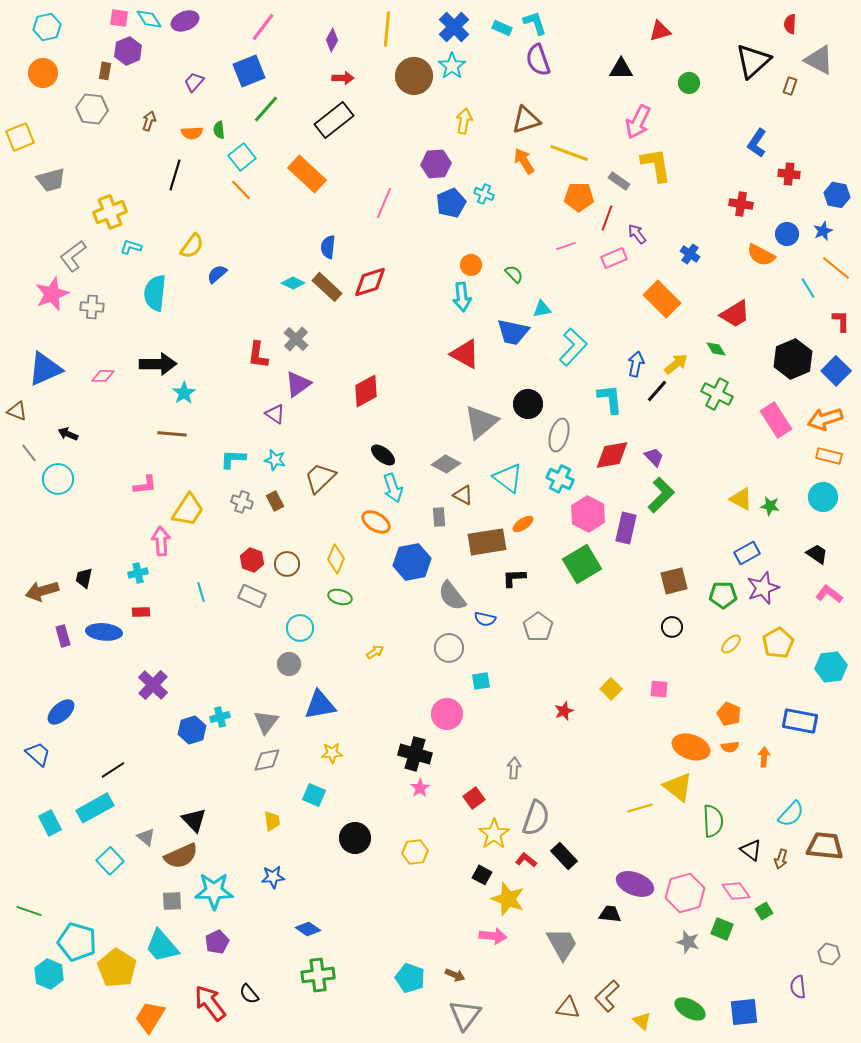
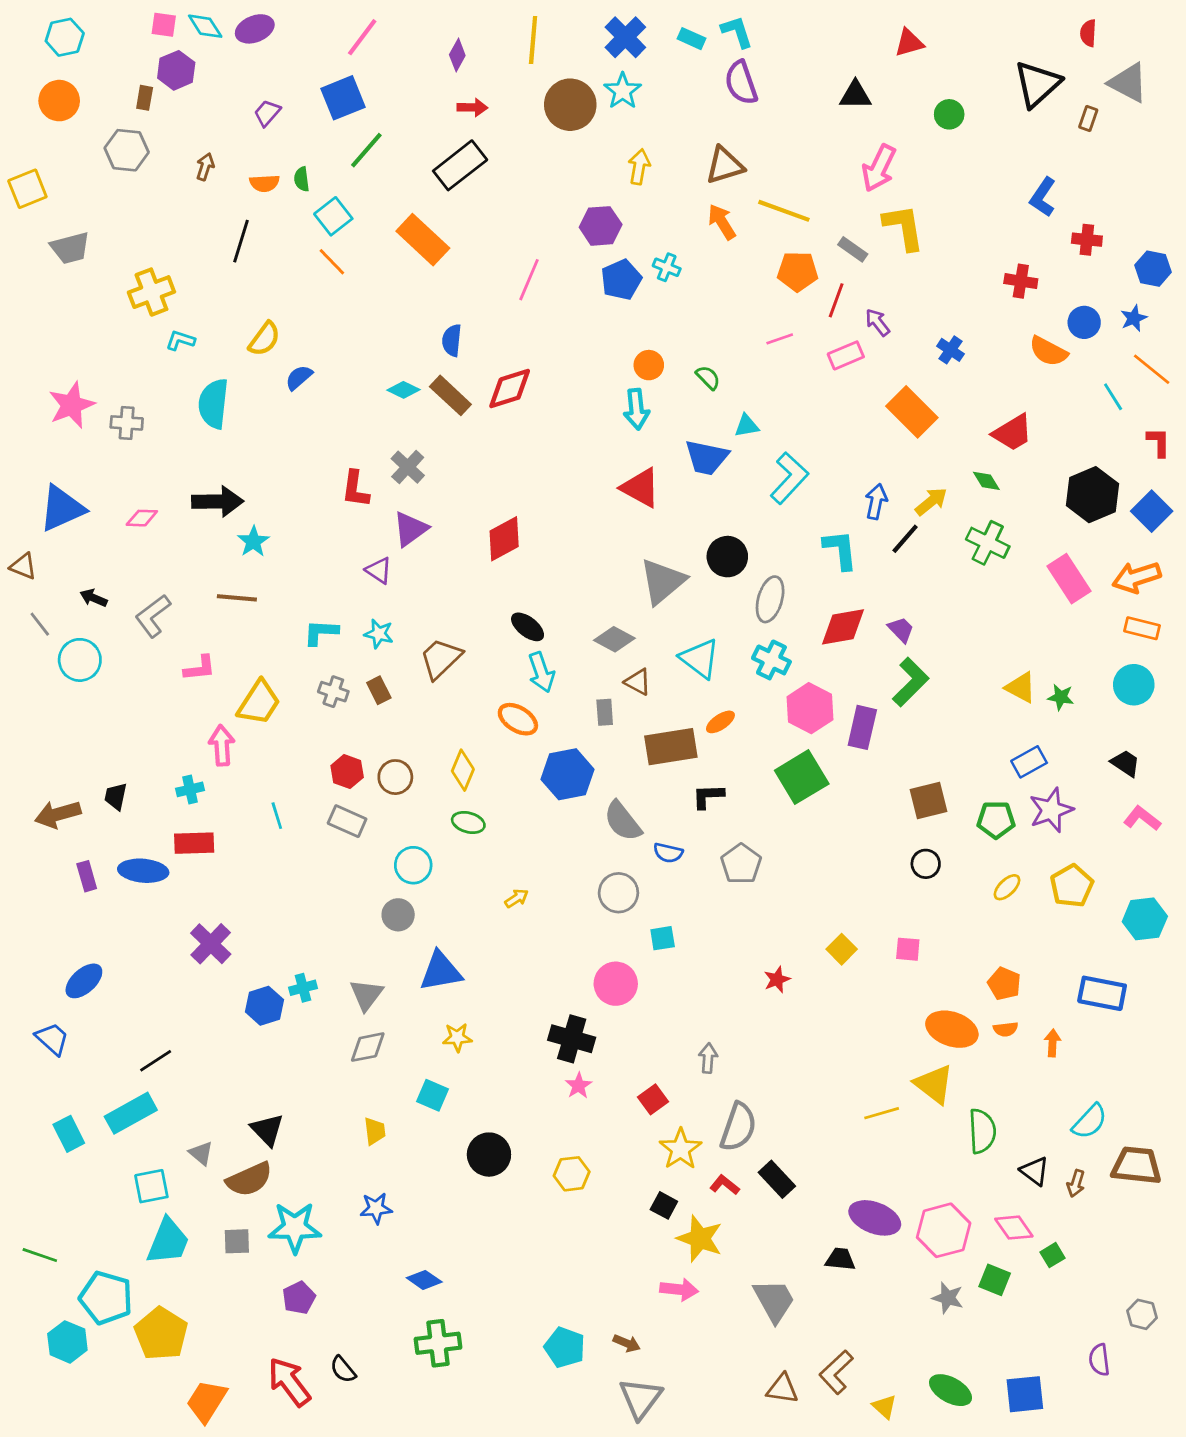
gray L-shape: (73, 256) -> (153, 616), moved
red rectangle: (141, 612) -> (194, 843), size x1.6
cyan square: (110, 861) -> (151, 1186), turned 32
cyan trapezoid: (162, 946) -> (168, 1241), moved, turned -117

